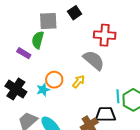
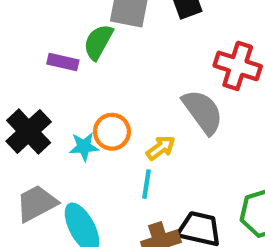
purple rectangle: (24, 53) -> (63, 62), turned -32
cyan line: (118, 96) -> (146, 184), moved

